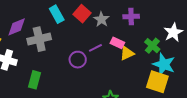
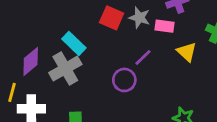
cyan rectangle: (57, 14) -> (74, 43), moved
pink rectangle: (117, 43) -> (165, 26), moved
yellow triangle: (127, 53) -> (187, 52), turned -35

